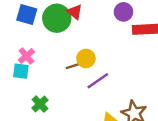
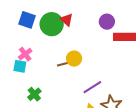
purple line: (98, 81) -> (92, 87), moved

